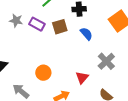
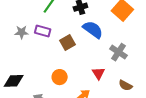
brown square: (60, 27) -> (68, 42), moved
blue semicircle: (86, 34) -> (93, 30), size x1.5

